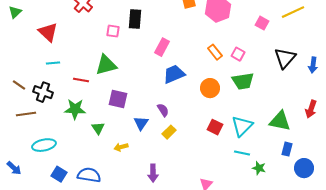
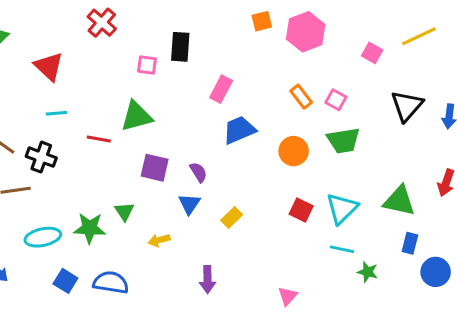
green star: (75, 109) -> (90, 228), moved
purple semicircle: (163, 110) -> (198, 172), moved

